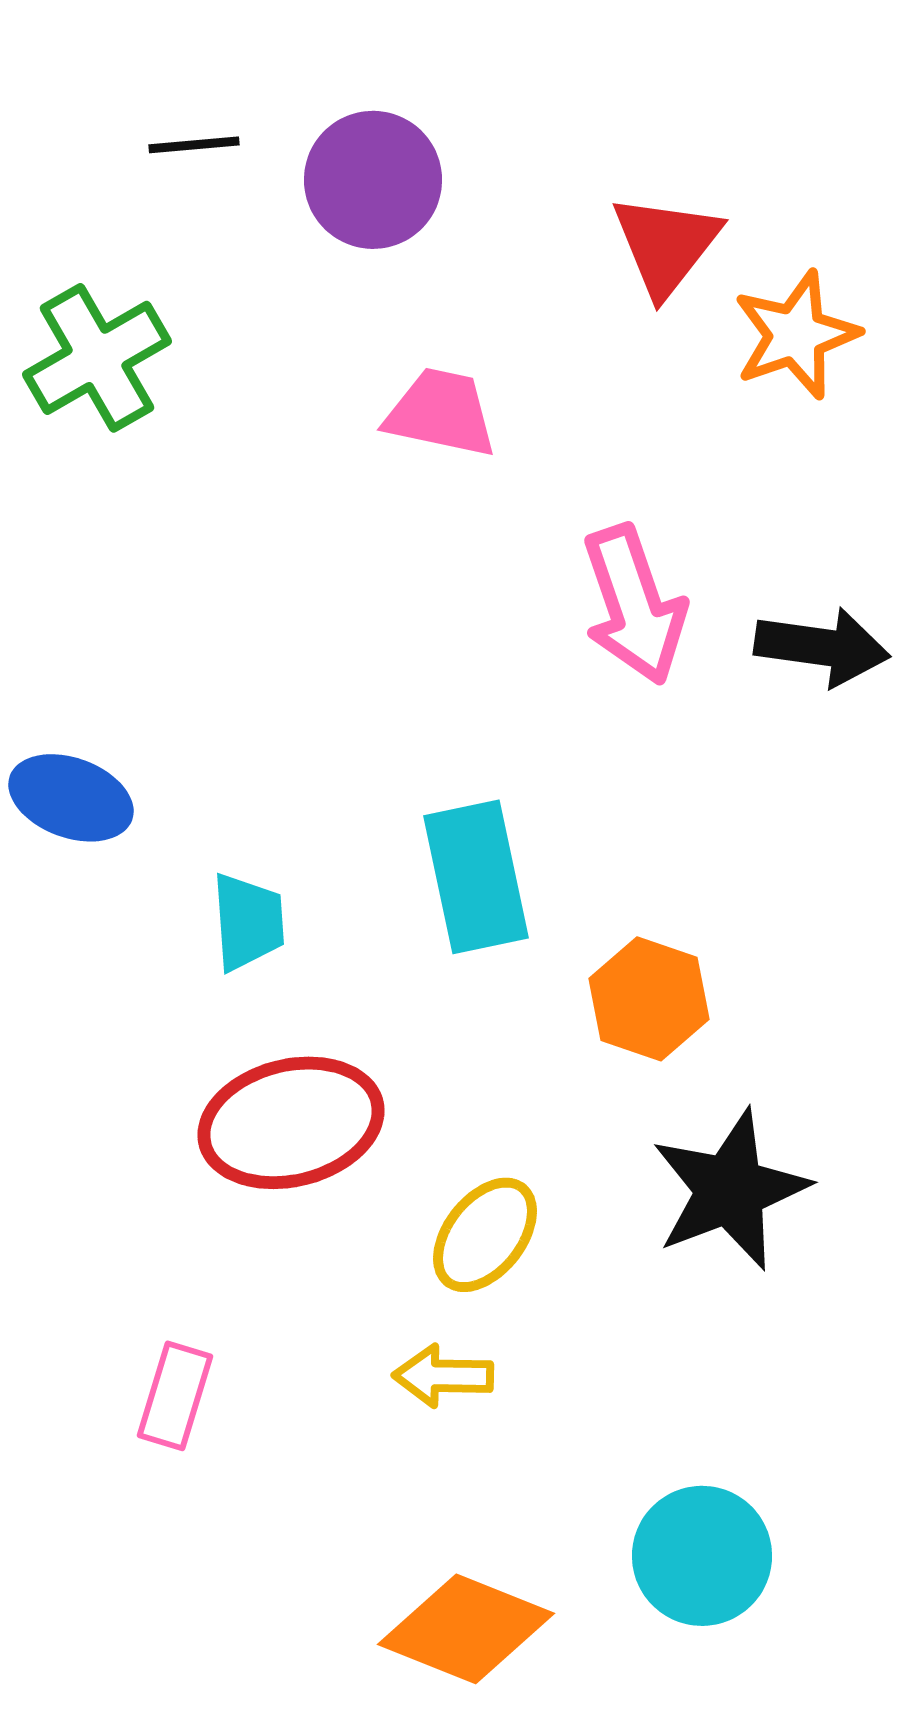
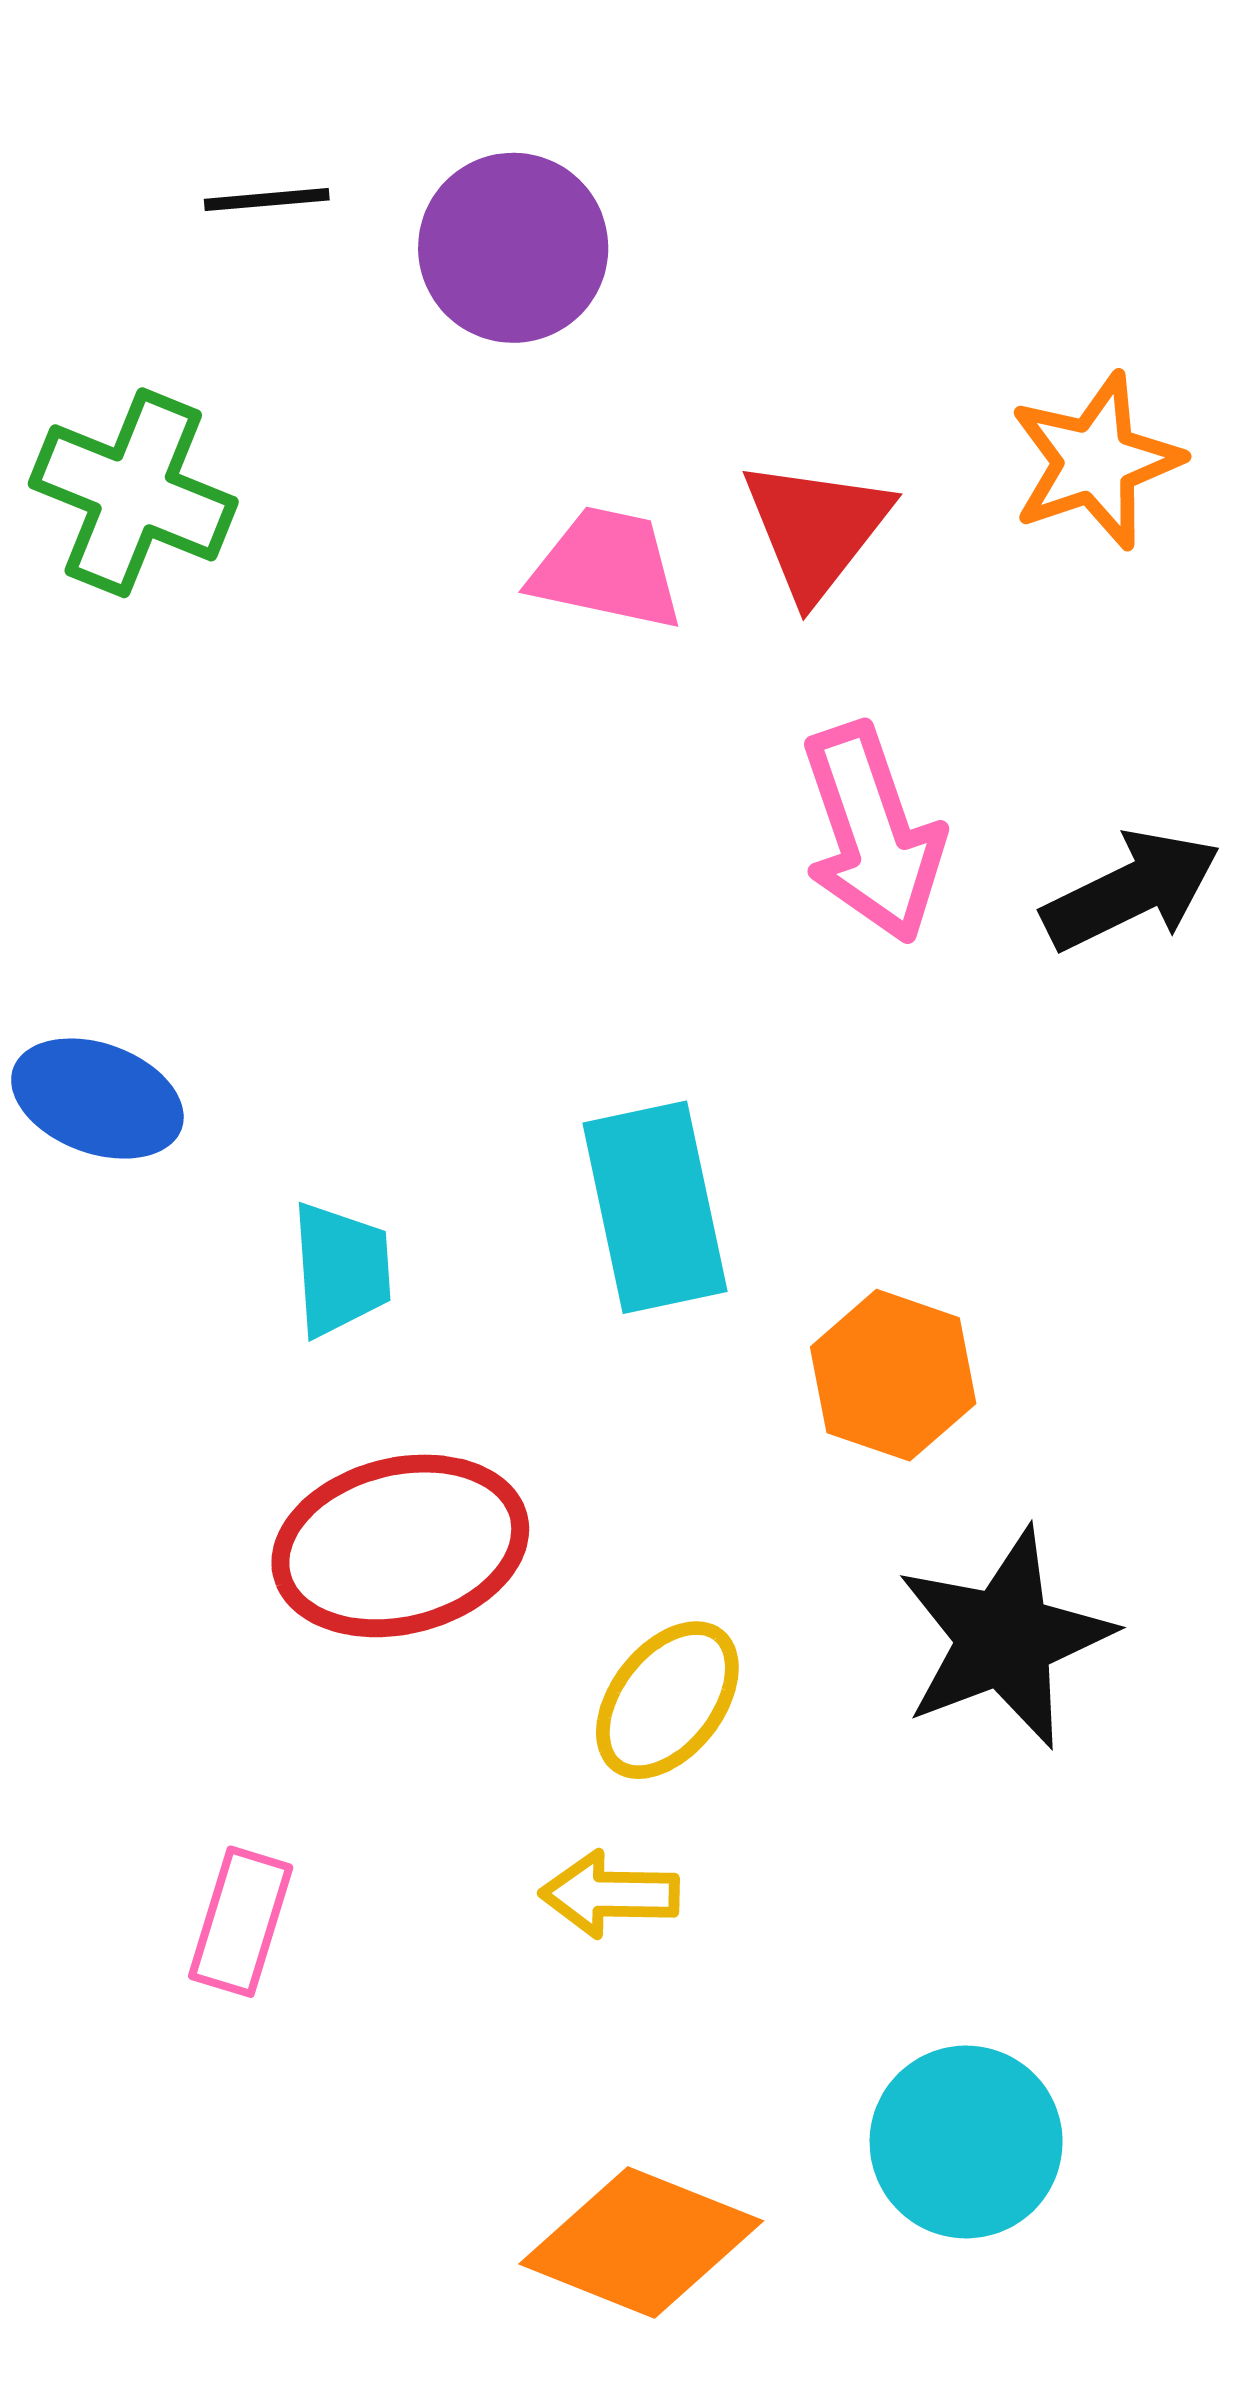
red triangle: (666, 245) -> (816, 529), moved
green cross: (97, 358) -> (133, 493), turned -38
black arrow: (822, 647) -> (1131, 891), turned -34

